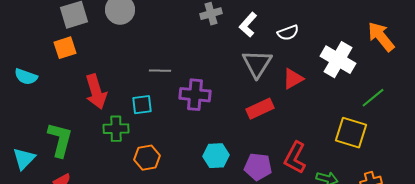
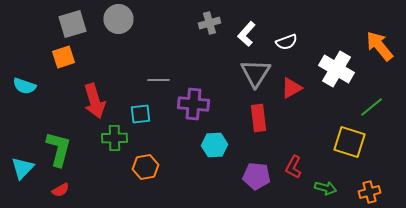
red rectangle: (260, 109) -> (258, 118), turned -72
cyan hexagon: (216, 156) -> (214, 145), moved
red L-shape: (295, 158) -> (294, 167), size x0.7

